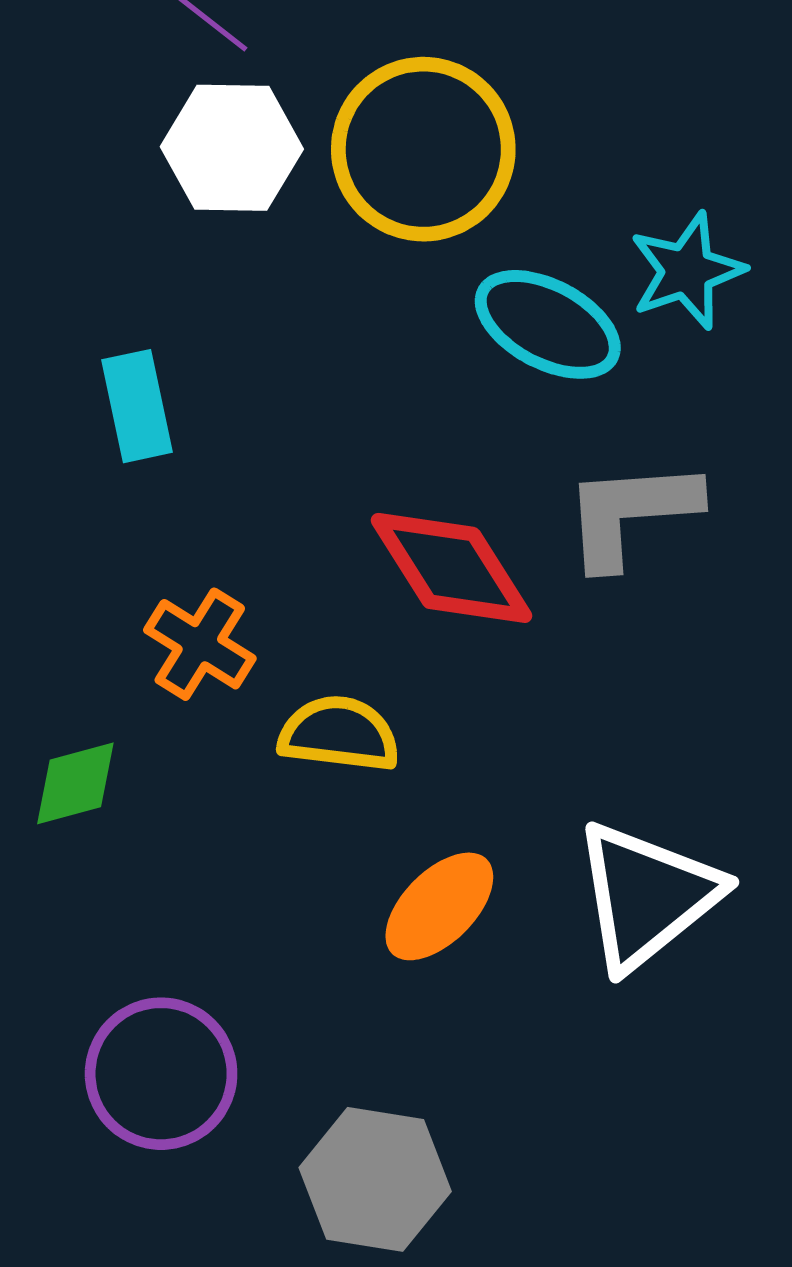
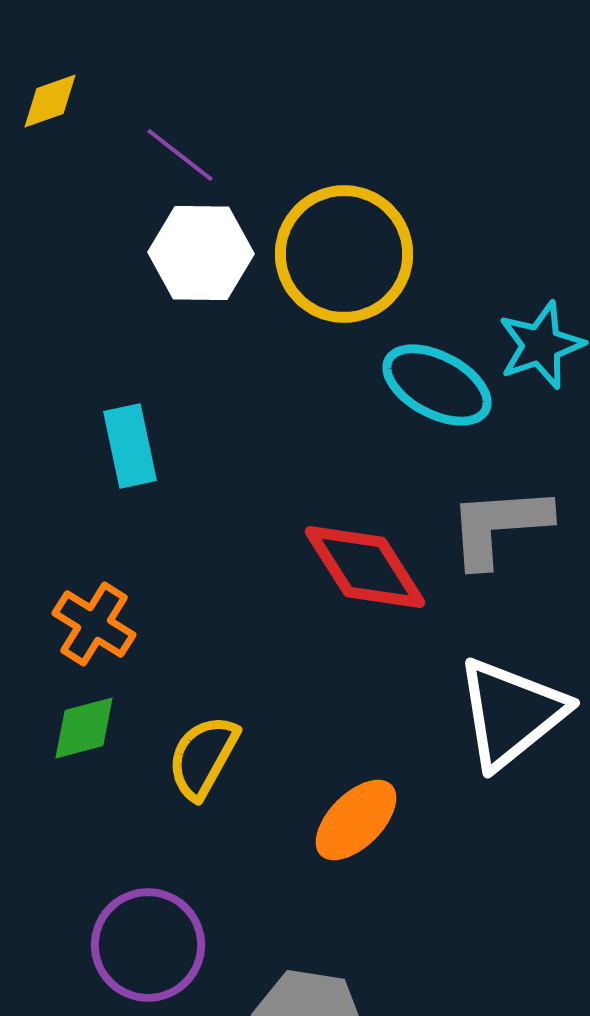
orange cross: (200, 644) -> (94, 624), moved
yellow semicircle: (339, 734) -> (203, 757), moved, turned -68
white triangle: (647, 896) -> (511, 713), moved

